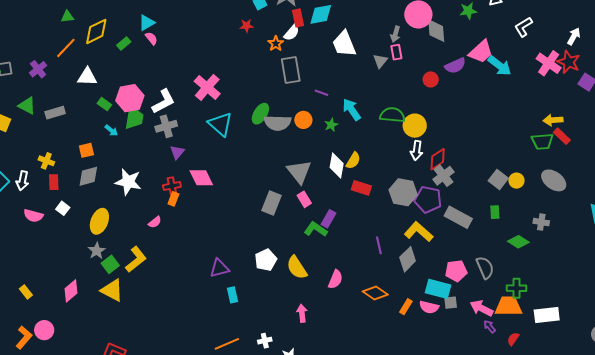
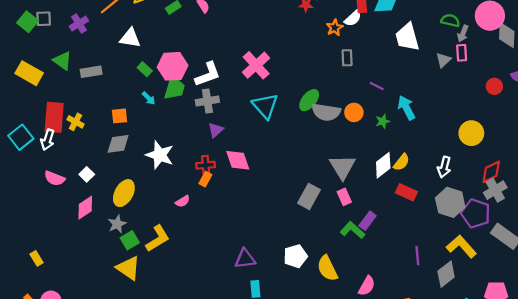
gray rectangle: (291, 70) -> (347, 58), size x0.6
green semicircle: (392, 115) -> (450, 21), moved, size x0.7
white arrow: (417, 151) -> (444, 167), moved
white diamond: (337, 165) -> (383, 165), turned 35
red rectangle: (54, 182) -> (54, 117), moved, size x1.8
pink diamond: (71, 291) -> (85, 208), moved

